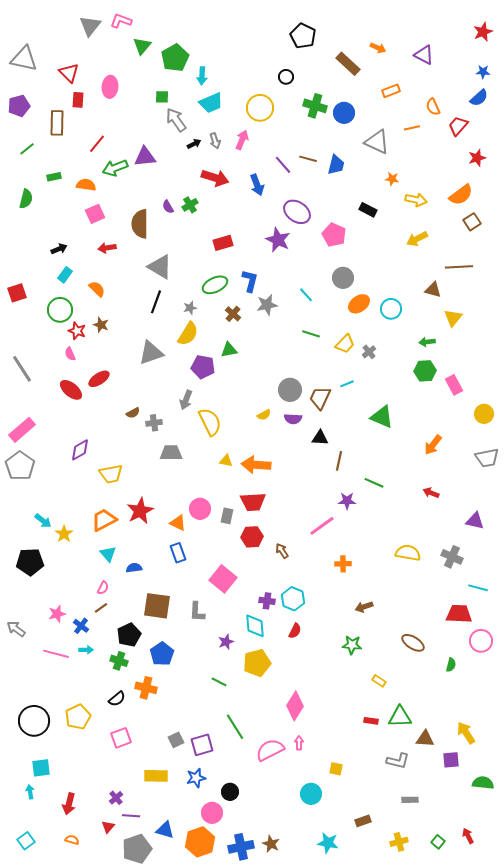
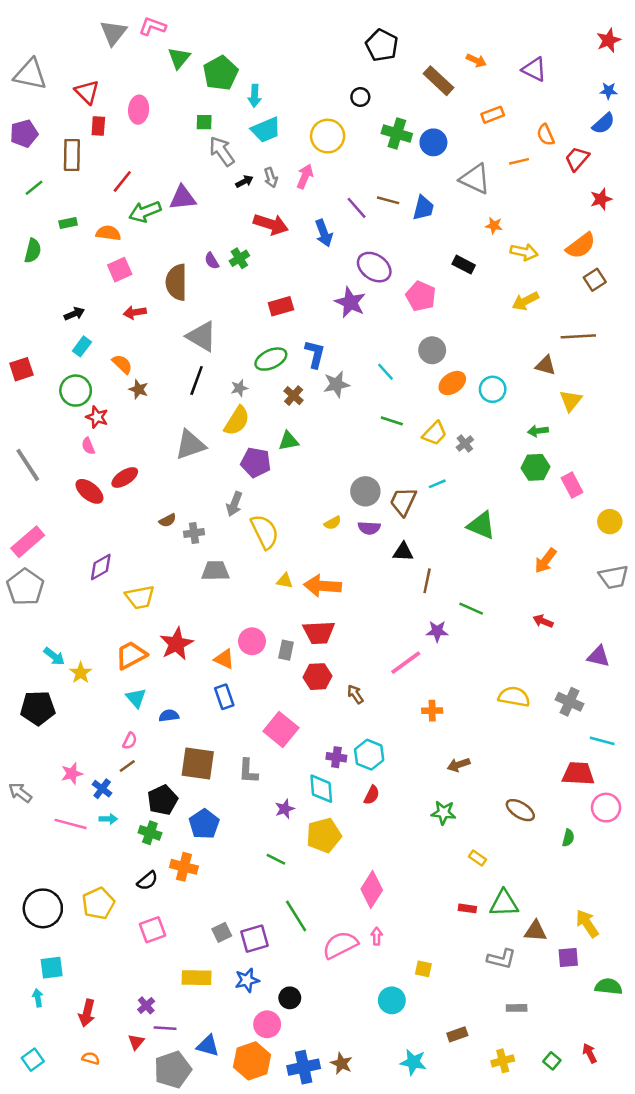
brown star: (101, 325) -> (139, 389), moved

